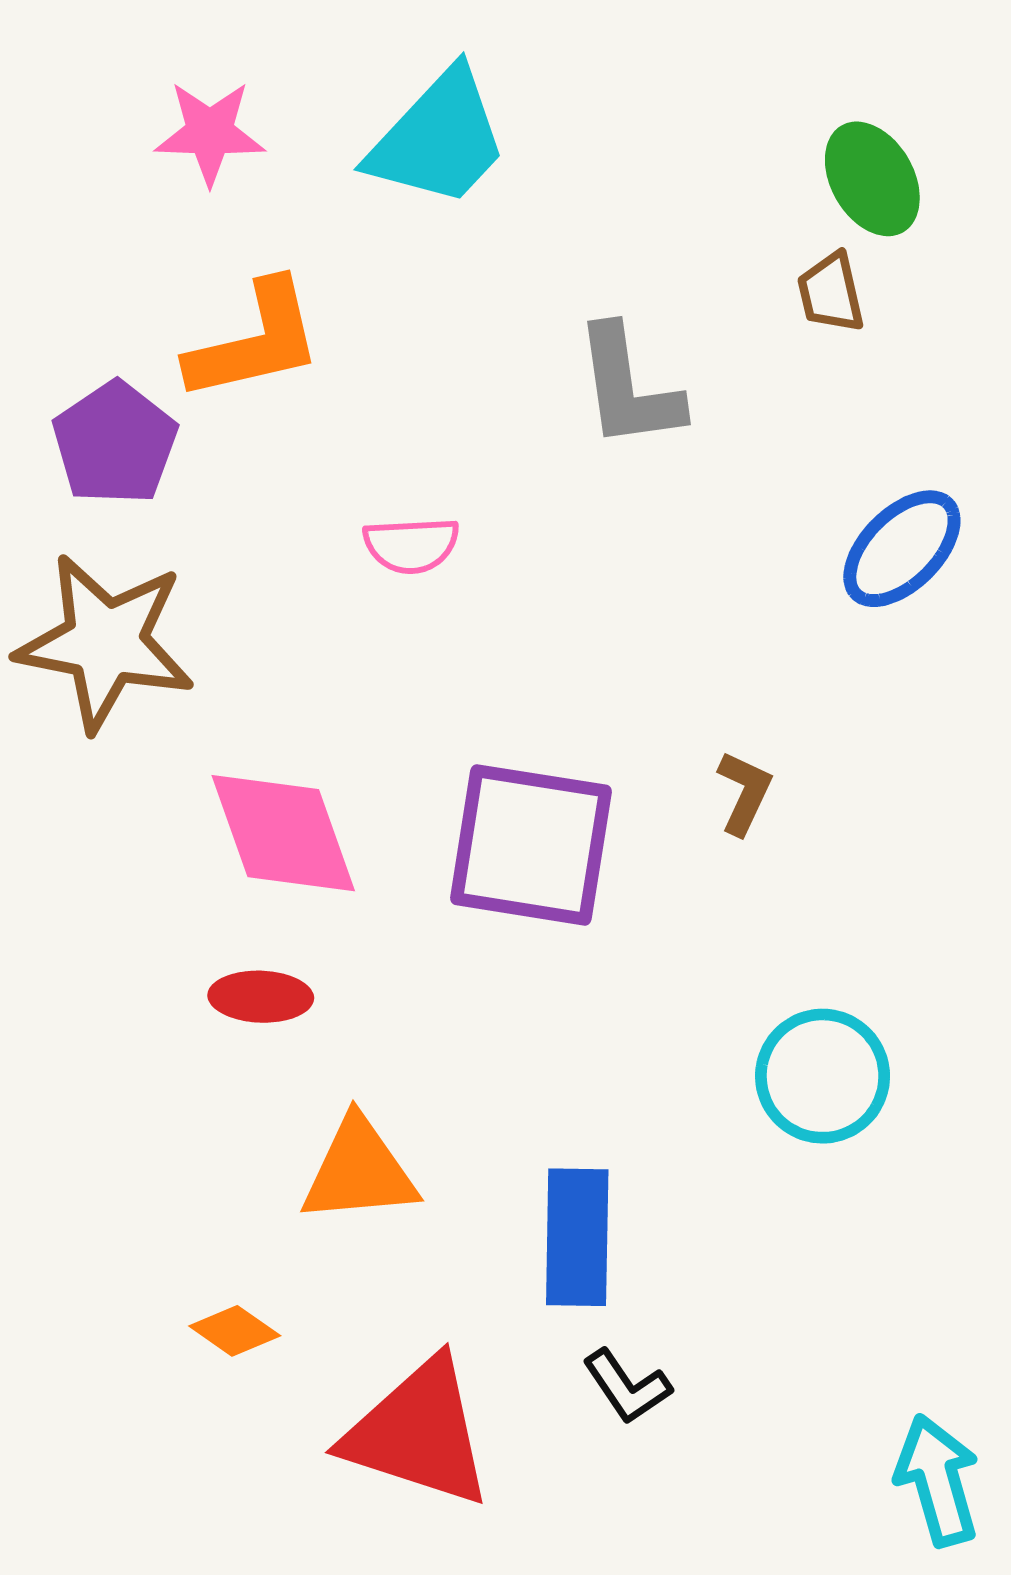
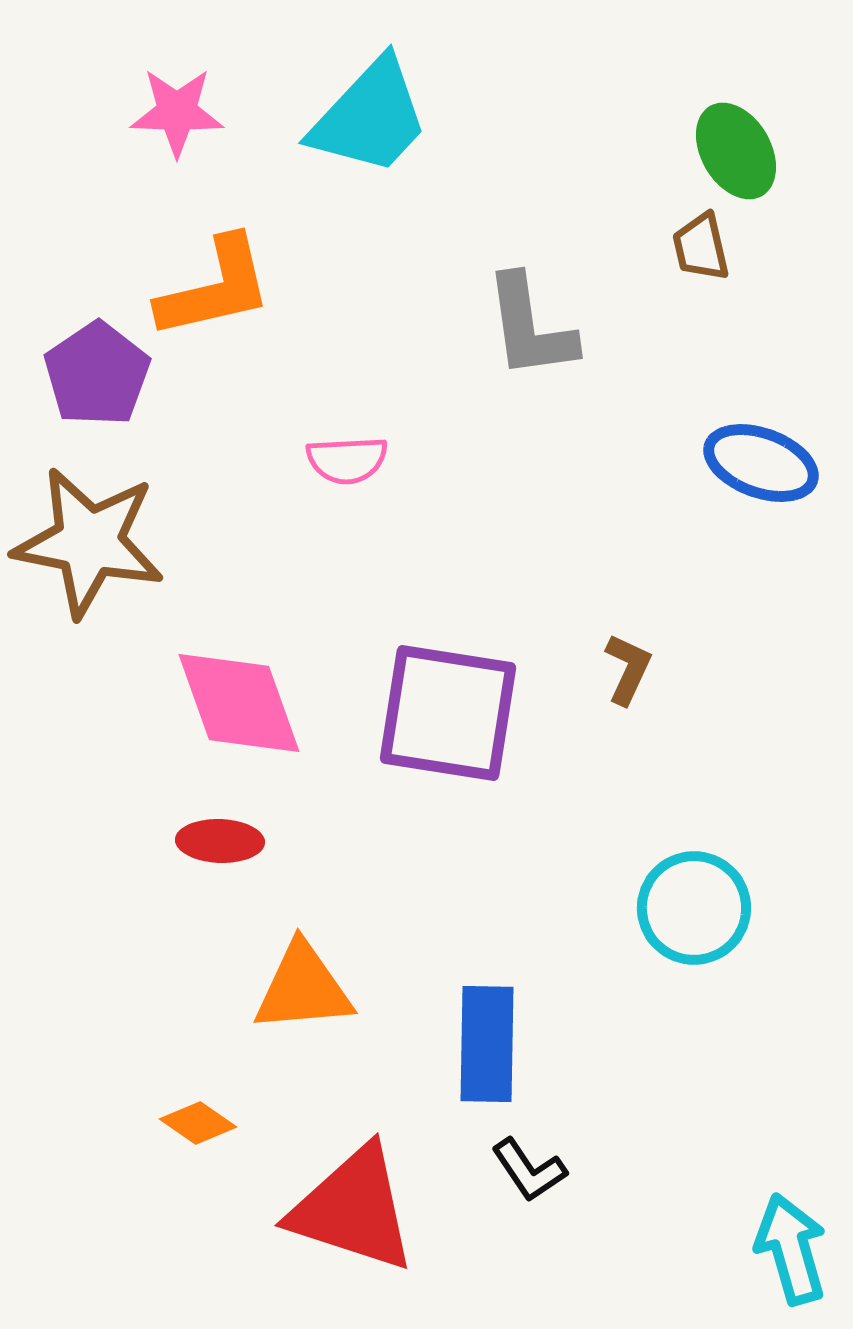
blue ellipse: (902, 549) -> (761, 463), turned 65

